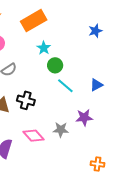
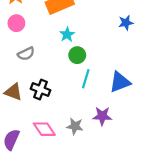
blue triangle: (96, 85) -> (120, 82), size x1.5
cyan line: (65, 86) -> (86, 79), turned 60

